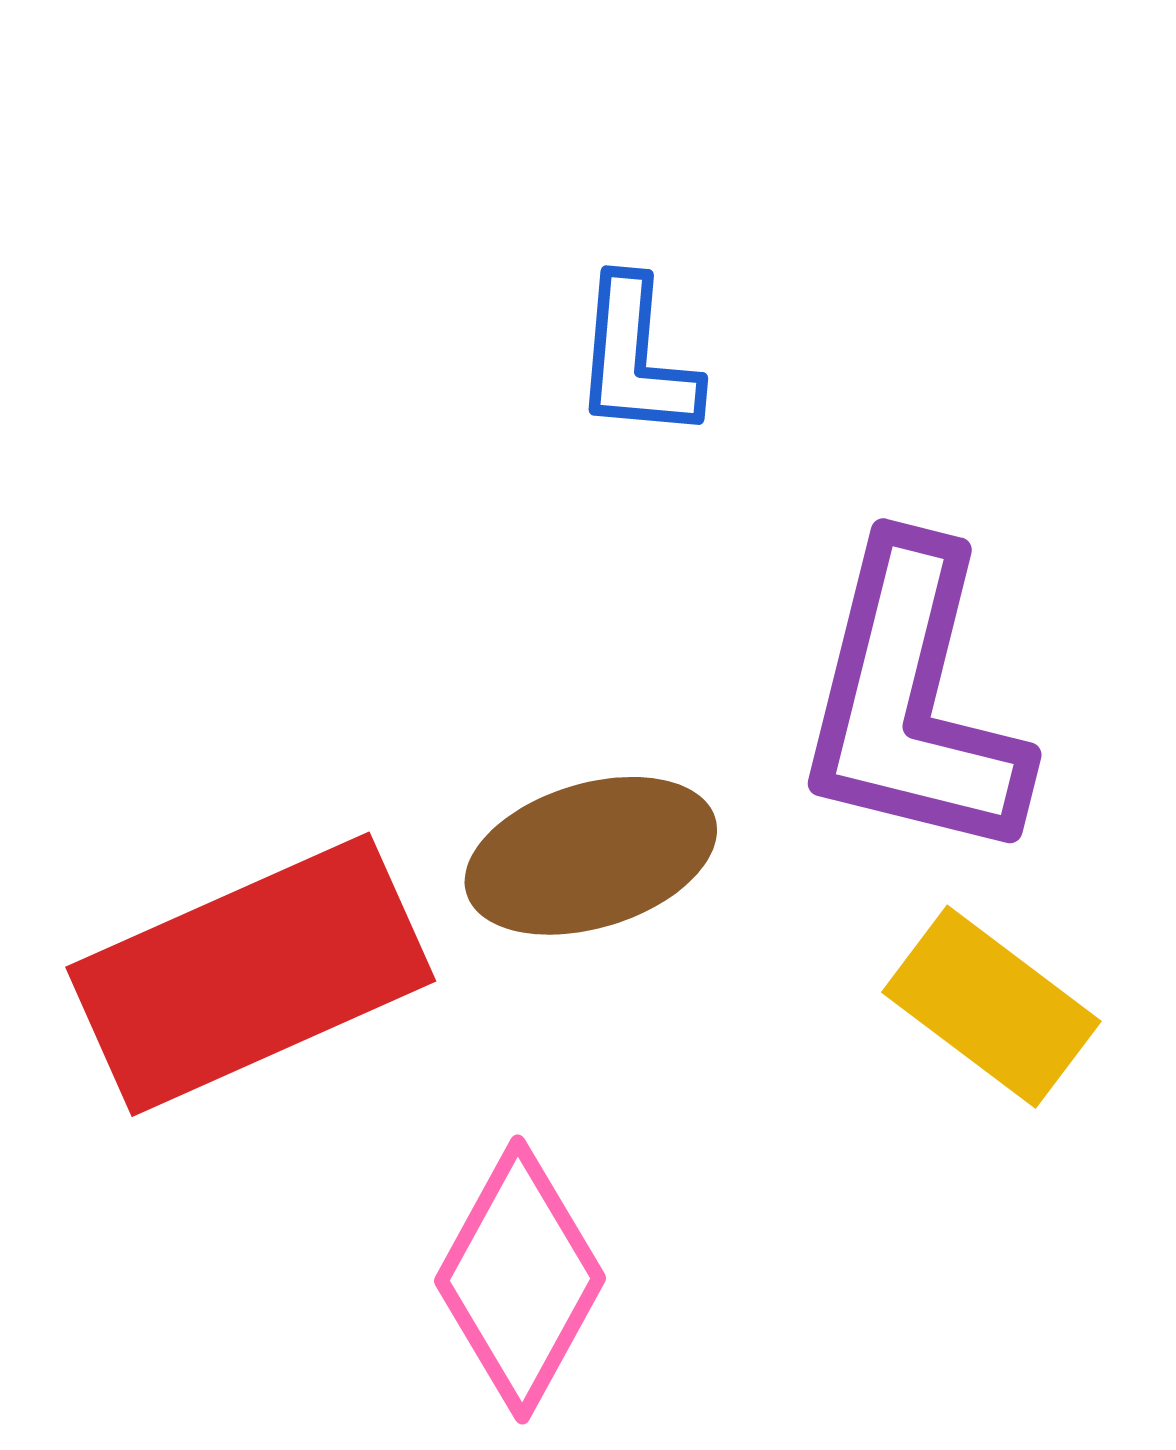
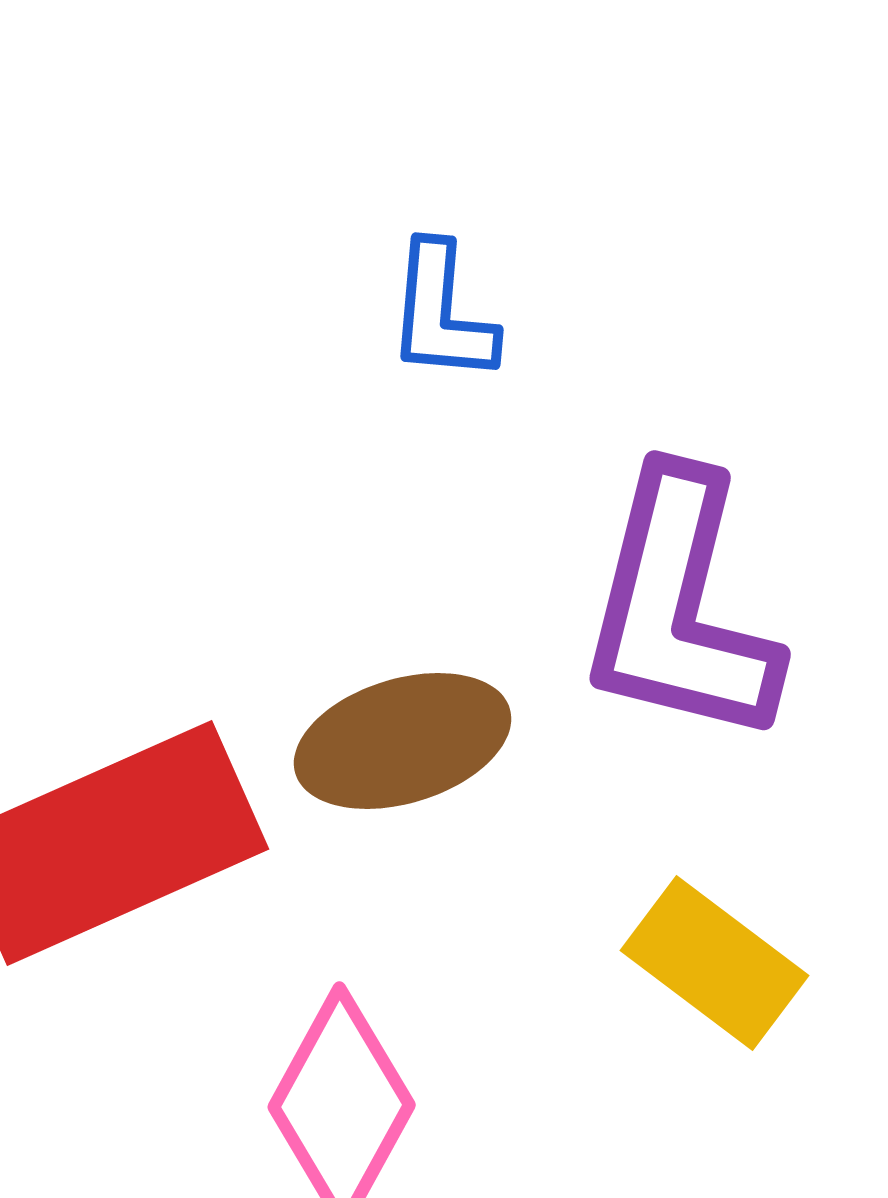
yellow rectangle: (991, 1007) -> (715, 963), moved

